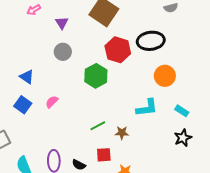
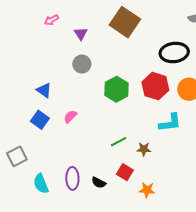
red hexagon: (118, 50) -> (155, 86), moved
red square: (104, 155) -> (125, 172), turned 35

